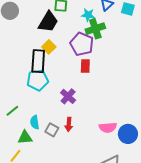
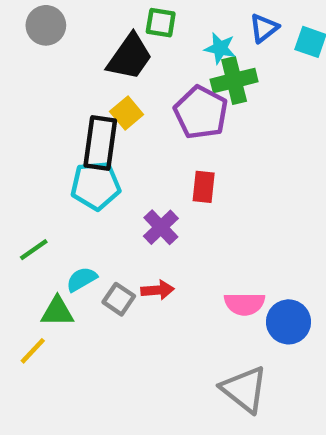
red rectangle: (85, 66) -> (204, 187), moved
cyan semicircle: (35, 122) -> (82, 279), turned 64
red arrow: (69, 124) -> (157, 290), turned -104

